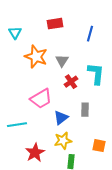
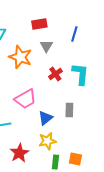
gray triangle: (62, 61) -> (46, 46), moved
red cross: (71, 82) -> (55, 74), moved
orange square: (99, 146) -> (75, 159), moved

